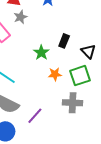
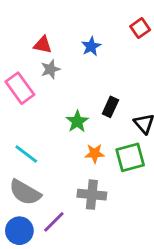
gray cross: (73, 103) -> (92, 195), moved
purple line: (35, 116) -> (54, 222), moved

